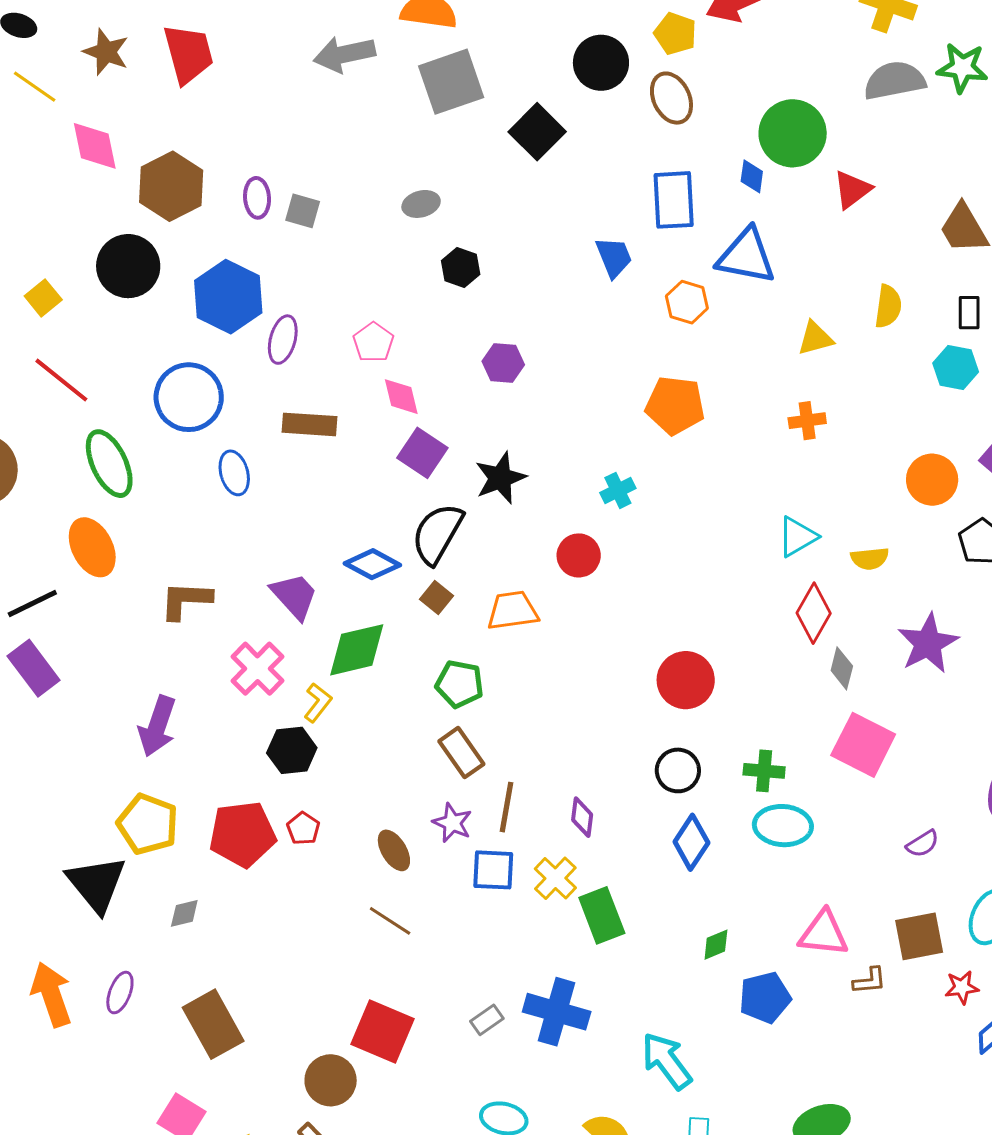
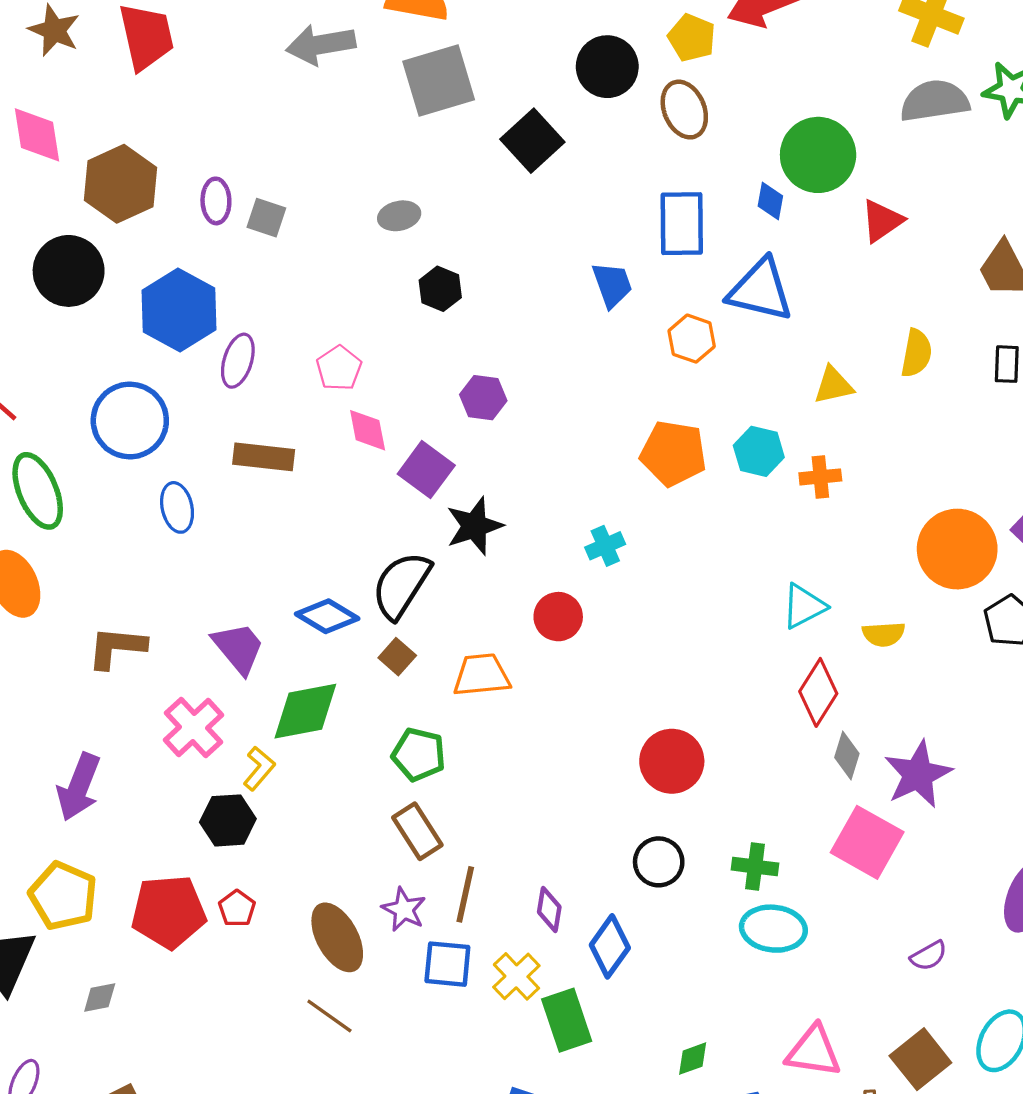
cyan hexagon: (956, 367) -> (759, 451), moved
purple square: (422, 453) -> (426, 470), moved
orange circle: (932, 480) -> (957, 549), size x1.4
purple star: (928, 643) -> (918, 774), moved
blue diamond: (691, 842) -> (610, 946), moved
brown ellipse: (394, 850) -> (337, 937), size x1.5
brown square: (919, 936) -> (920, 1059), turned -30

